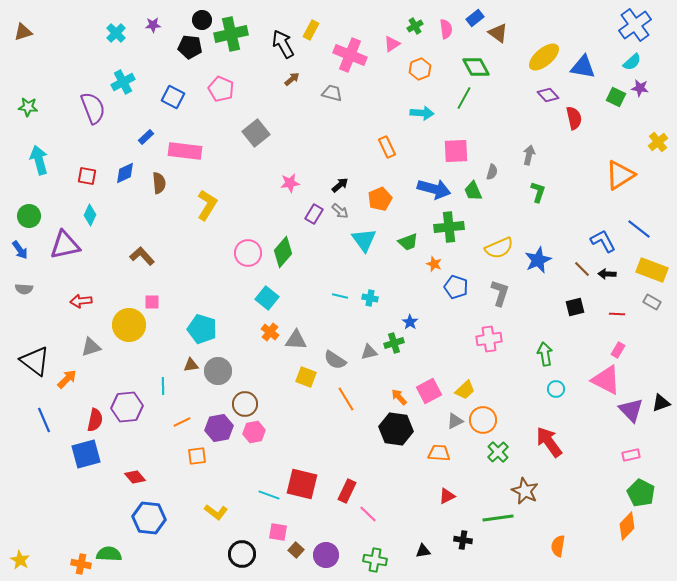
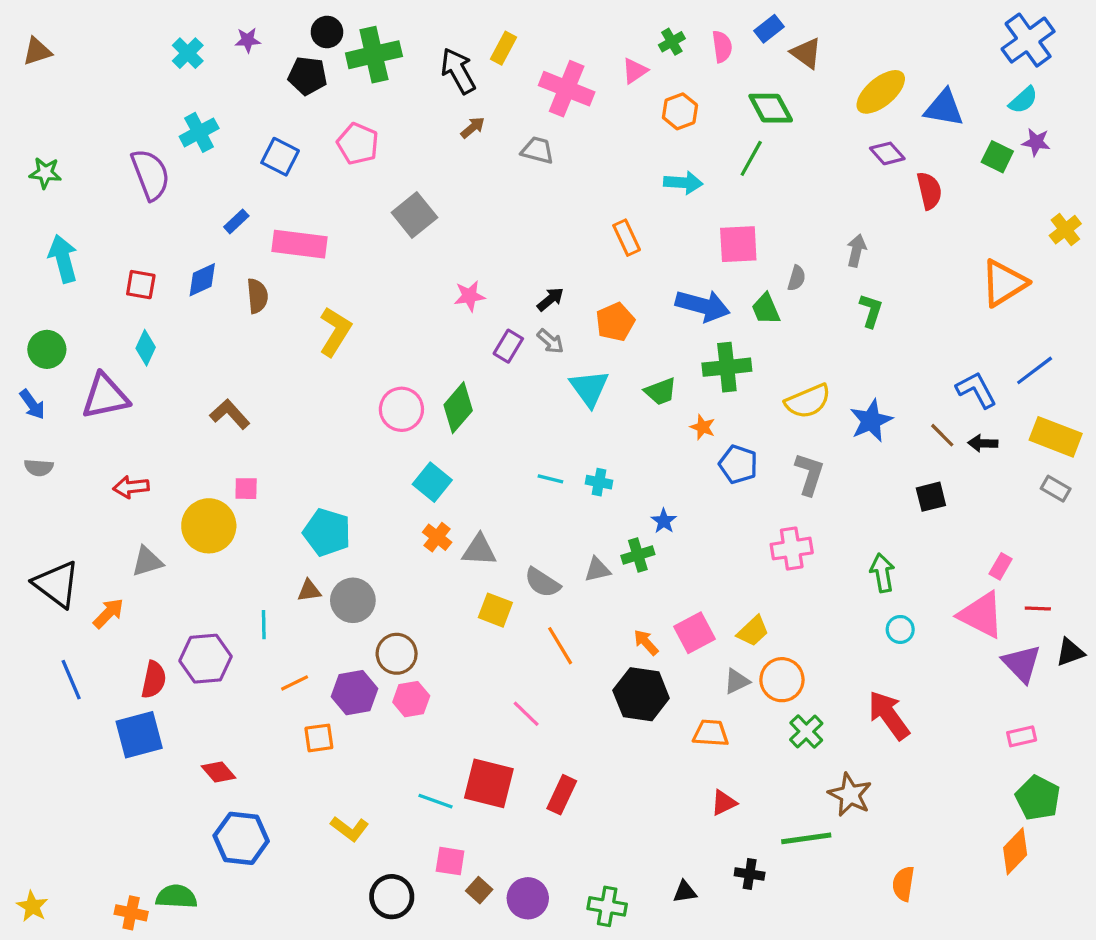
blue line: (639, 229) -> (1035, 370), turned -75
red line: (617, 314) -> (1038, 608), moved
pink line: (368, 514) -> (526, 714), moved

